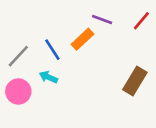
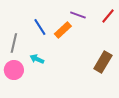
blue line: (52, 50) -> (40, 27), moved
gray line: (18, 56) -> (14, 43), turned -30

